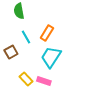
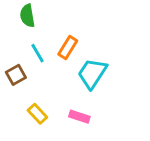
cyan trapezoid: (51, 57) -> (92, 73), moved
pink rectangle: (44, 81) -> (79, 117), moved

